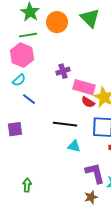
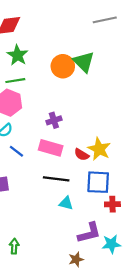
orange circle: (57, 22) -> (63, 66), moved
pink rectangle: (84, 87) -> (51, 148), moved
purple L-shape: (95, 173) -> (89, 233), turned 90
brown star: (91, 197) -> (76, 259), moved

